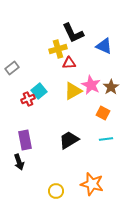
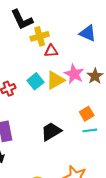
black L-shape: (73, 33) -> (22, 20), moved
cyan square: (39, 91) -> (35, 81), moved
orange square: (103, 113) -> (87, 114), moved, turned 32

